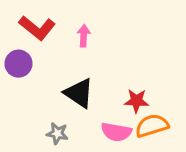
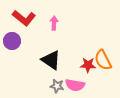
orange semicircle: (152, 126) -> (103, 60), moved, turned -100
gray star: (57, 133) -> (57, 86), moved

